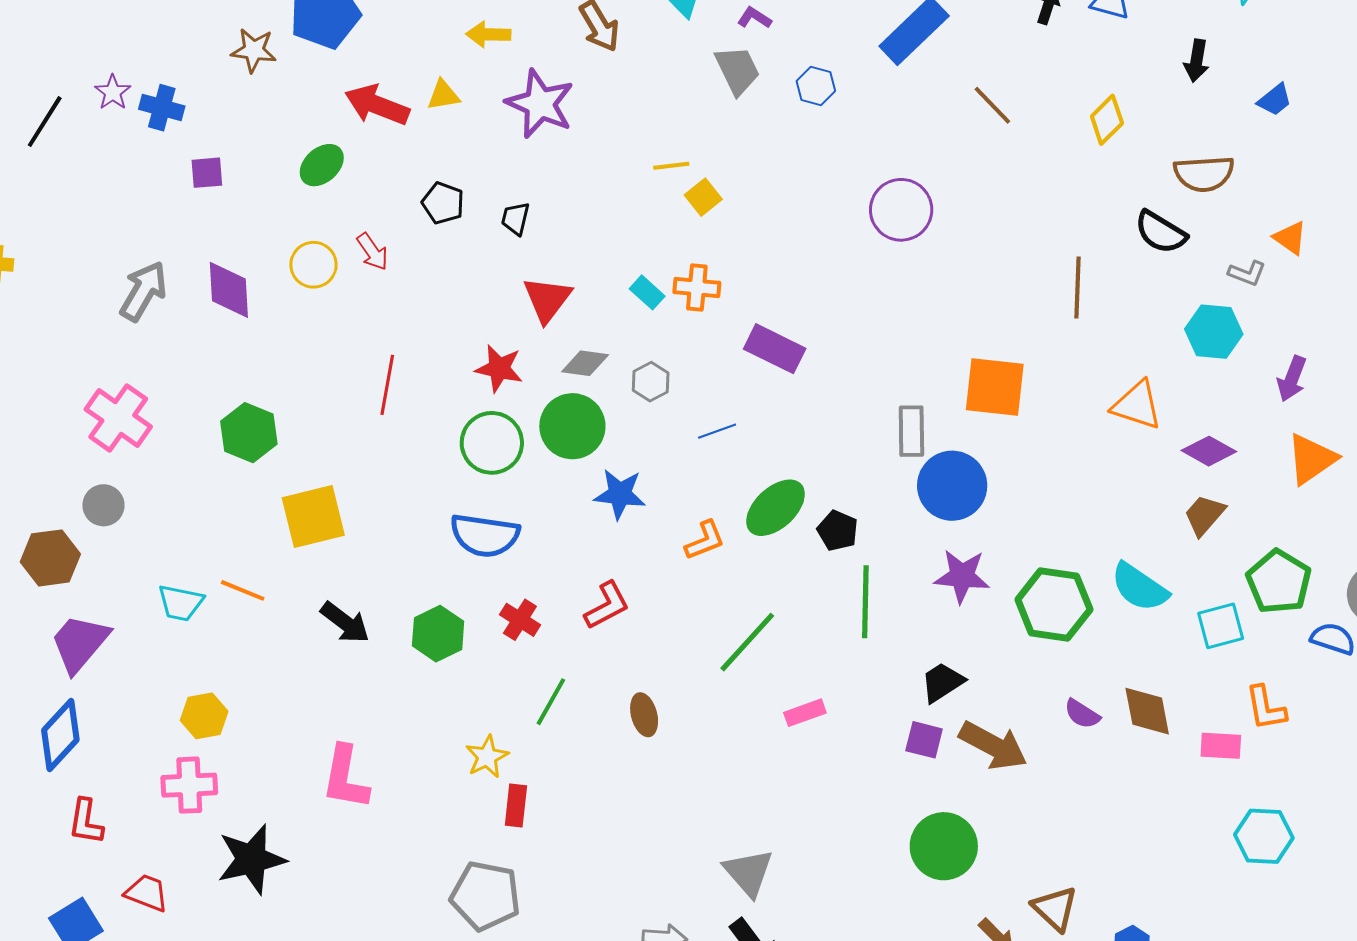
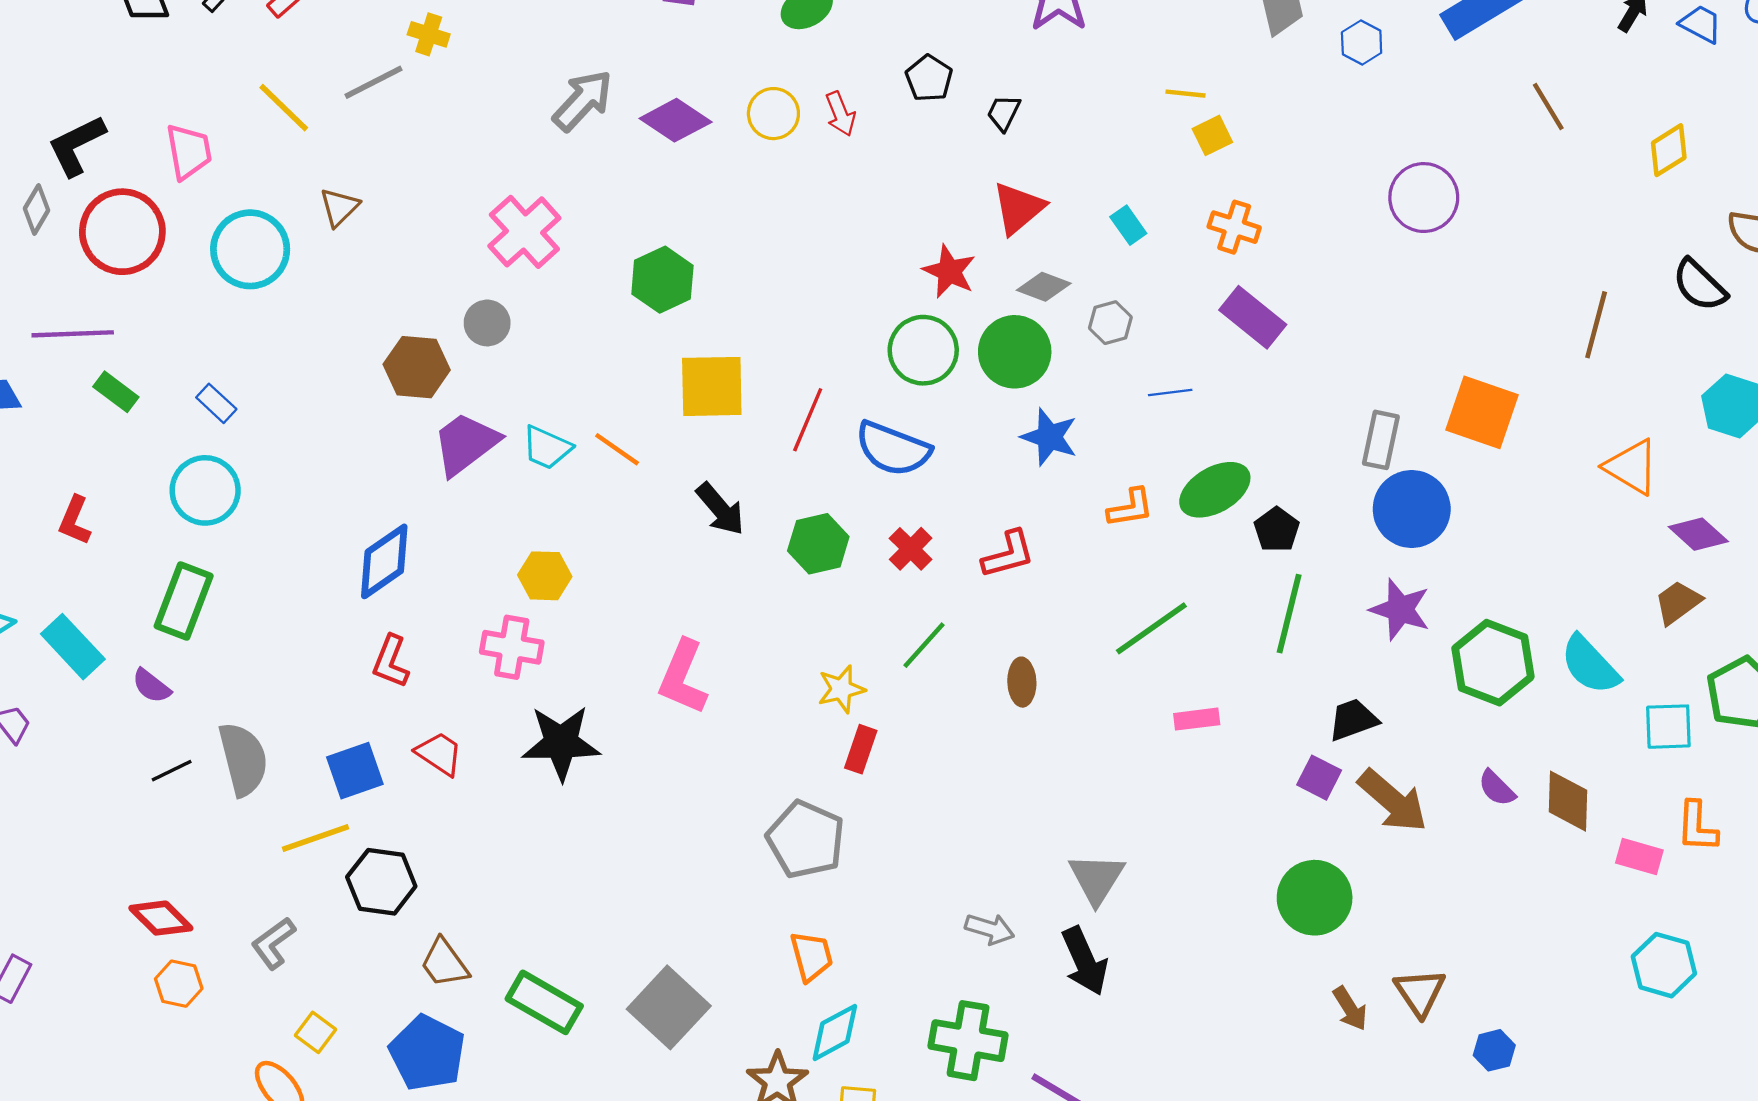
orange cross: (697, 288) -> (1234, 227), moved
purple diamond: (229, 290) -> (676, 120), turned -66
red line: (387, 385) -> (808, 420), moved
purple trapezoid: (80, 643) -> (466, 444), moved

